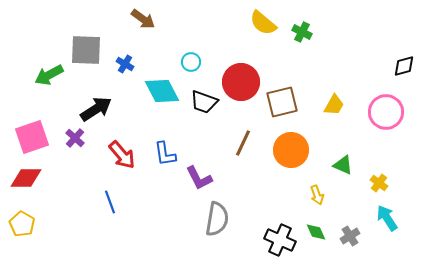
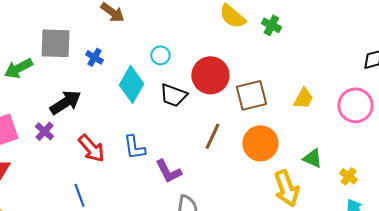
cyan diamond: (162, 91) -> (131, 84), turned 57
yellow arrow: (317, 195) -> (286, 188), size x1.8

